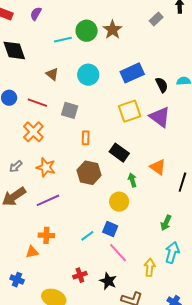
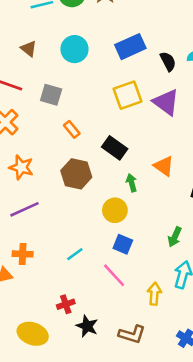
orange rectangle: (86, 138) -> (72, 129), turned -40
blue square: (110, 229) -> (123, 244), moved
black star: (108, 281) -> (87, 326), moved

